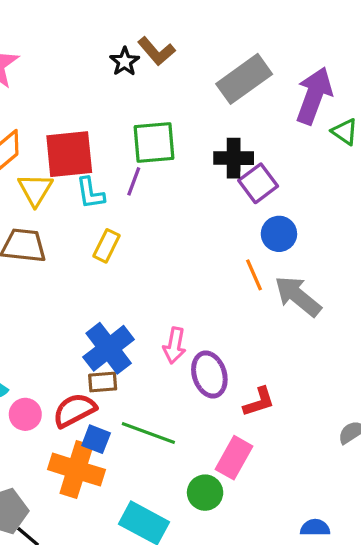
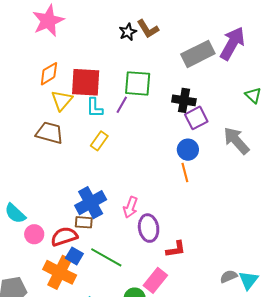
purple arrow: (314, 96) -> (232, 43), moved
blue circle: (279, 234) -> (188, 150), moved
gray arrow: (298, 296) -> (236, 141), moved

